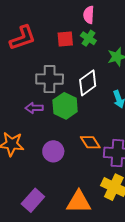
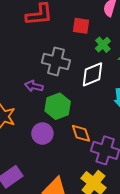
green cross: (88, 38) -> (103, 45), moved
green hexagon: (65, 106) -> (58, 106), moved

